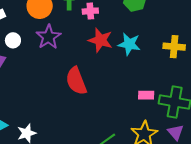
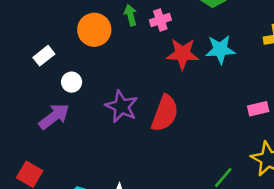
purple star: (49, 37) -> (121, 106), moved
red semicircle: (76, 81) -> (165, 113), turned -124

